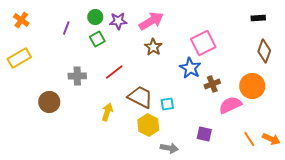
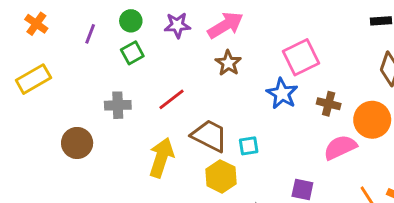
green circle: (95, 17) -> (131, 21), moved
purple line: (66, 28) -> (90, 34), moved
green square: (97, 39) -> (132, 53), moved
brown cross: (212, 84) -> (329, 104), moved, turned 35
yellow arrow: (107, 112) -> (161, 158), size x1.5

